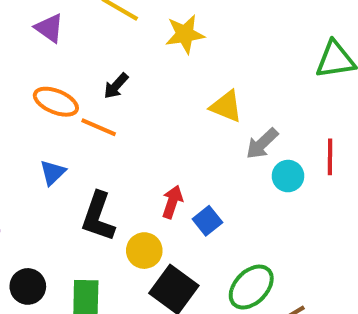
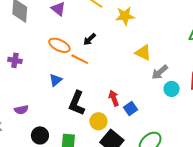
red arrow: (172, 202) -> (114, 98), turned -42

